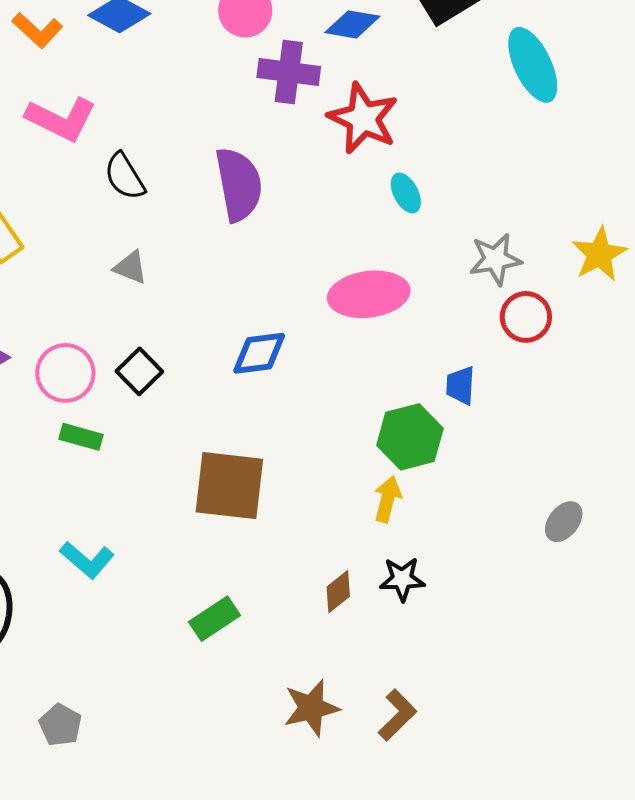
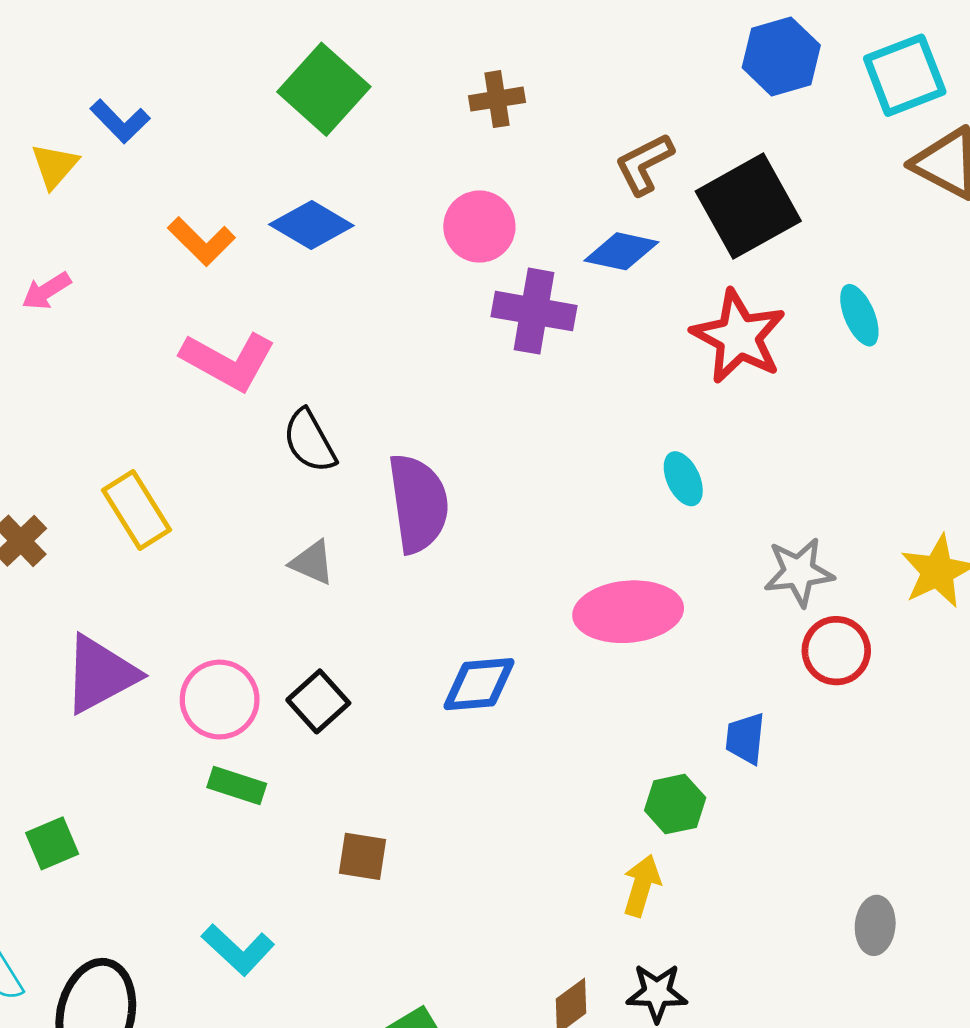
cyan ellipse: (533, 65) -> (859, 315), size x0.6
red star: (363, 118) -> (739, 337), moved
purple semicircle: (239, 184) -> (418, 503), moved
green hexagon: (410, 437) -> (675, 804), size x0.7
brown square: (229, 486) -> (362, 856), moved, size x0.5
gray ellipse: (564, 522) -> (875, 925), turned -36

